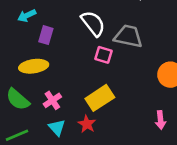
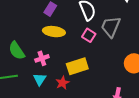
gray trapezoid: (128, 36) -> (111, 27), turned -95
yellow ellipse: (34, 66) -> (54, 32), moved

